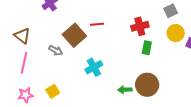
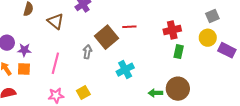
gray square: (171, 11) -> (212, 16), moved
brown triangle: (22, 36) -> (56, 21), moved
gray arrow: (56, 50) -> (87, 52), turned -112

